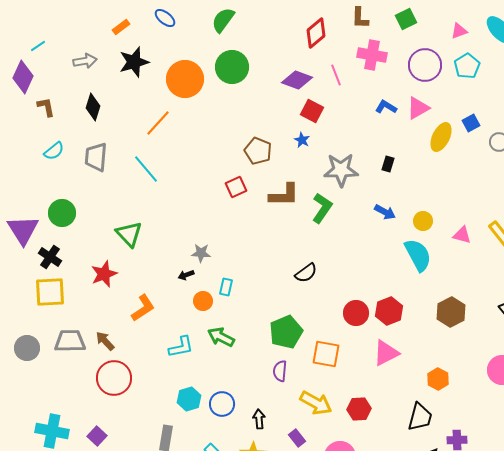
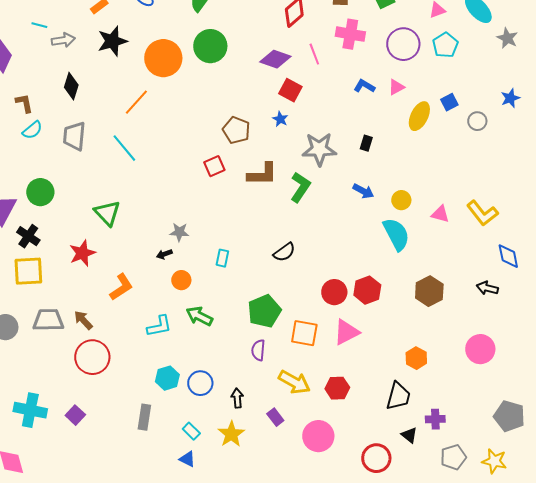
cyan line: (38, 46) -> (39, 25), moved, turned 49
brown L-shape: (46, 107) -> (24, 103), moved
pink triangle: (418, 108) -> (396, 87), size x0.7
cyan rectangle: (226, 287) -> (222, 258), moved
pink triangle: (386, 353) -> (346, 332), moved

